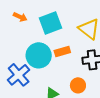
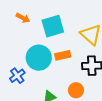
blue cross: (19, 75) -> (17, 76), size x0.7

